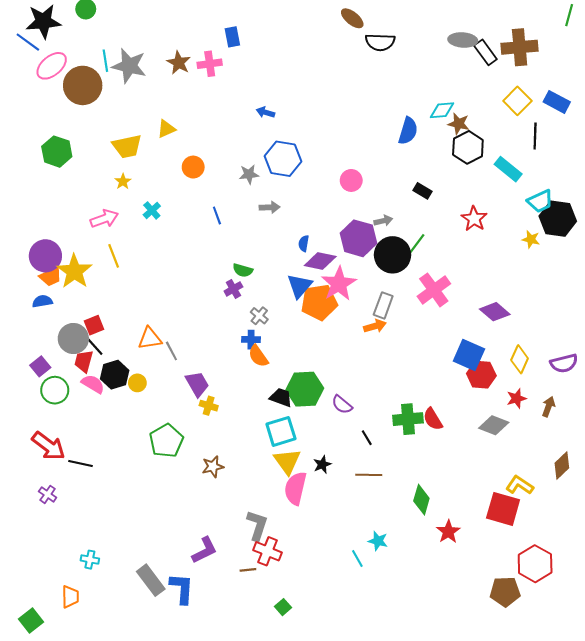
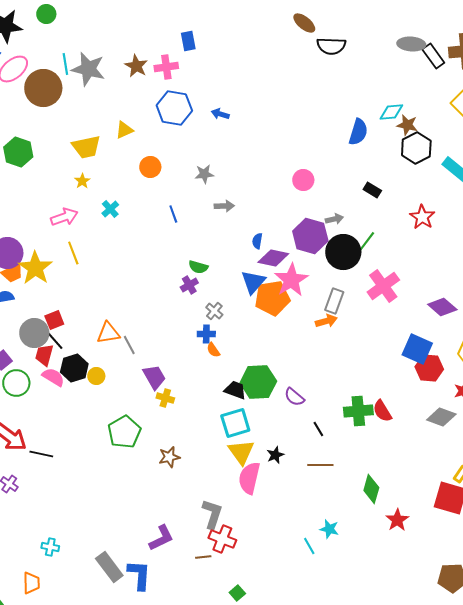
blue hexagon: (283, 159) -> (174, 108), moved
orange semicircle: (258, 356) -> (213, 350), size x0.7

